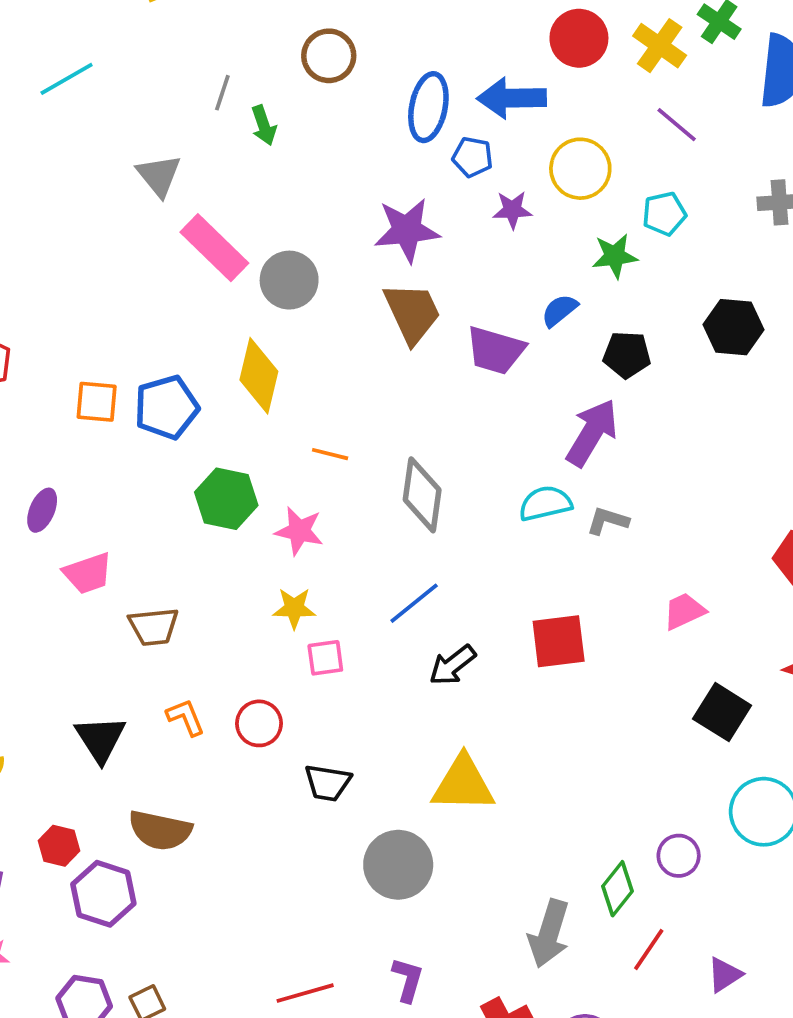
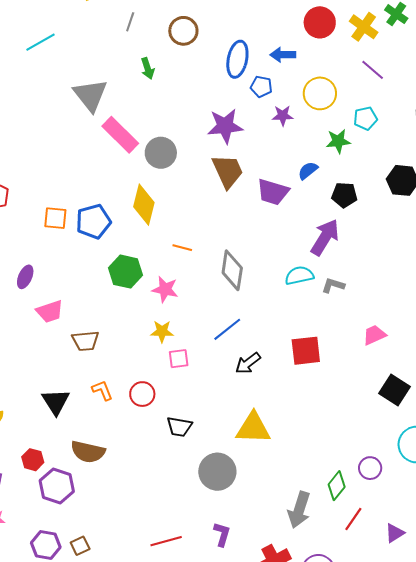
gray line: (222, 93) -> (130, 22), moved
blue arrow: (512, 98) -> (283, 55), size x0.7
gray triangle: (159, 176) -> (90, 95), size x1.4

